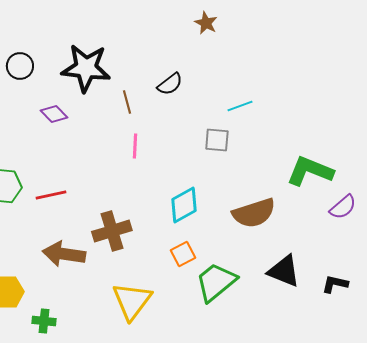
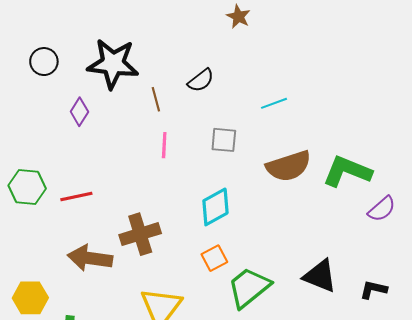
purple diamond: (54, 114) -> (79, 112), turned 76
gray square: (217, 140) -> (224, 140), moved
brown semicircle: (254, 213) -> (289, 166), moved

